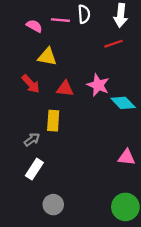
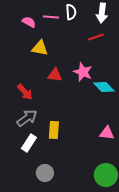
red arrow: (31, 84) -> (25, 92), moved
yellow rectangle: (53, 121) -> (54, 130), moved
gray arrow: (32, 140) -> (27, 118), size x1.5

